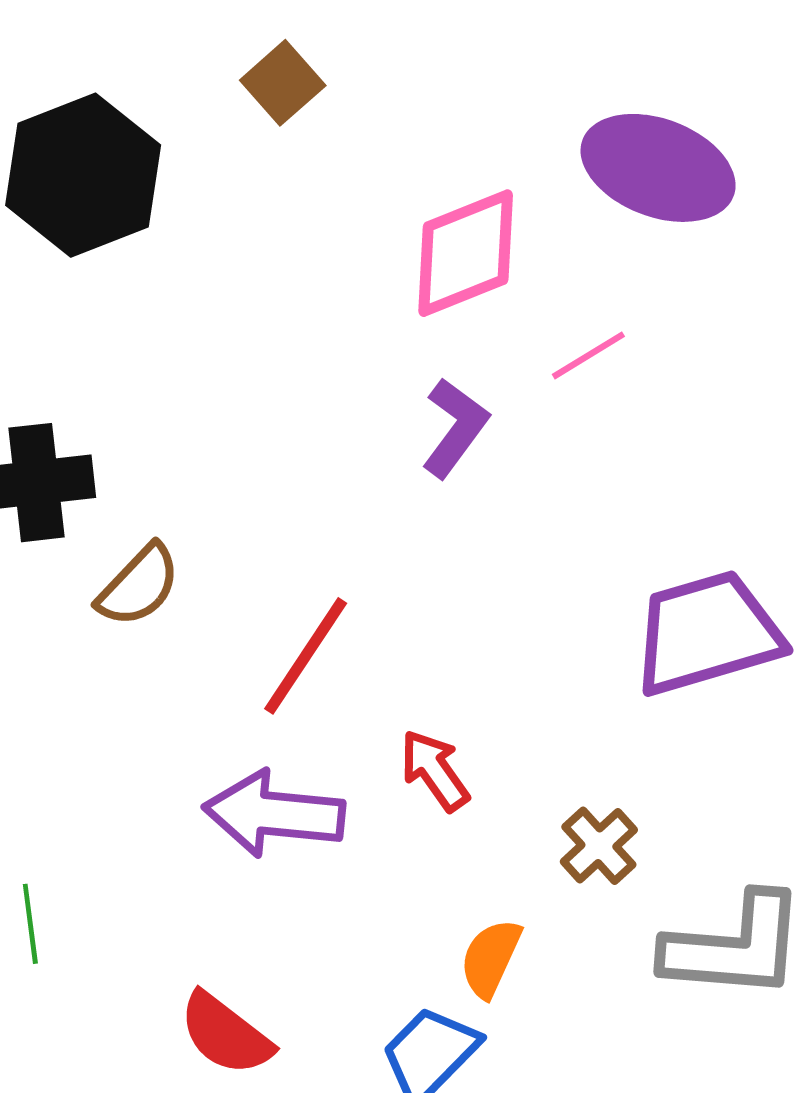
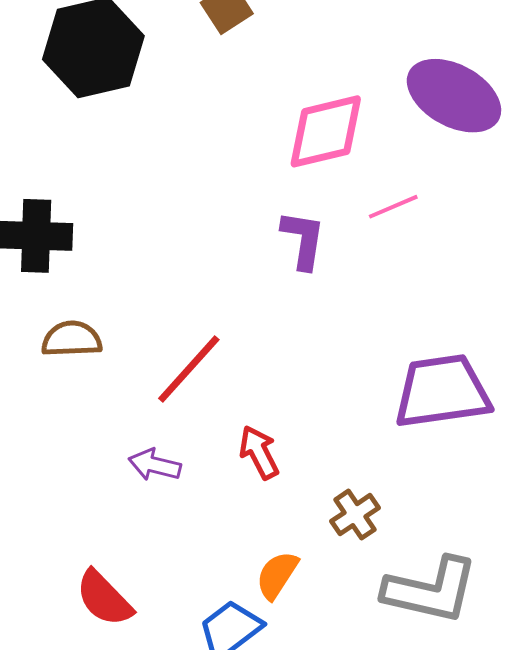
purple L-shape: (455, 428) -> (303, 240), turned -36
brown semicircle: (139, 586) -> (72, 339), moved, turned -144
purple arrow: (274, 814) -> (155, 465), size x0.6

